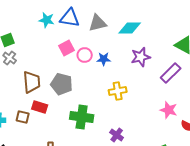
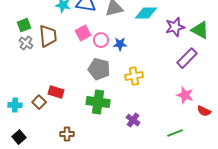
purple star: (141, 57) -> (175, 27), moved
brown trapezoid: (32, 82) -> (48, 36), moved
gray pentagon: (62, 84) -> (99, 69), moved
brown square: (23, 117) -> (39, 102), turned 32

